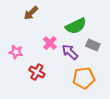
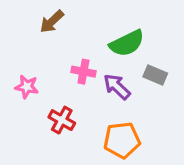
pink cross: (50, 43) -> (83, 72), turned -32
orange pentagon: (84, 78) -> (122, 140), moved

